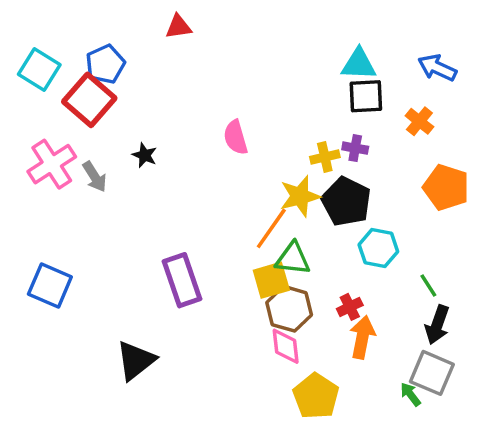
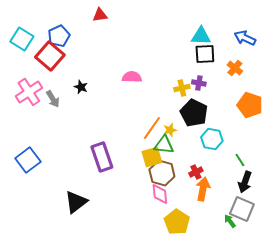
pink semicircle: (236, 137) -> (132, 77), turned 108
yellow star: (300, 196) -> (170, 130), moved, size x0.6
blue square: (50, 285) -> (28, 160), turned 30

